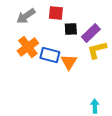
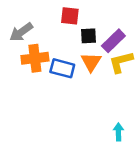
gray arrow: (26, 16) -> (21, 32), moved
orange cross: (28, 47) -> (35, 58), turned 30
orange triangle: (69, 62) -> (91, 62), moved

